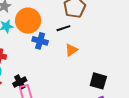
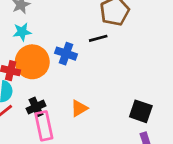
orange circle: (28, 21) -> (32, 62), moved
orange triangle: (71, 50) -> (79, 108), moved

